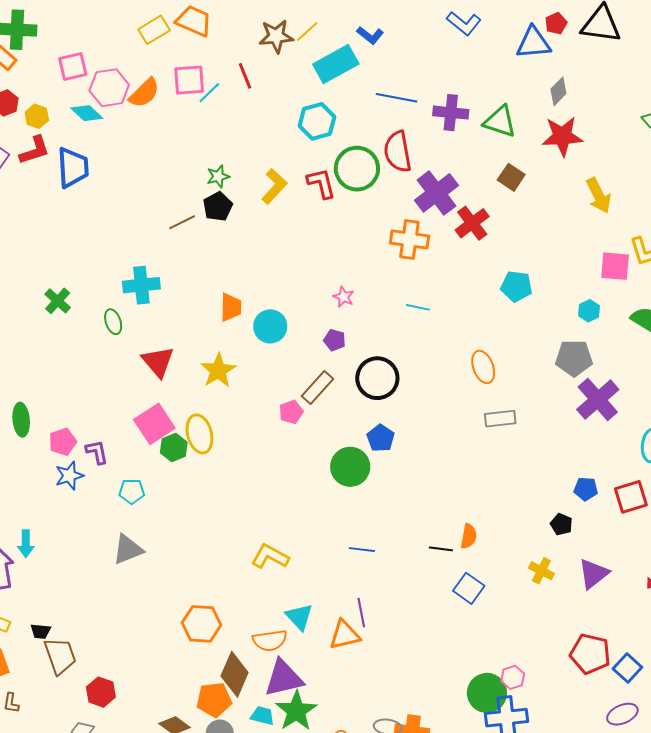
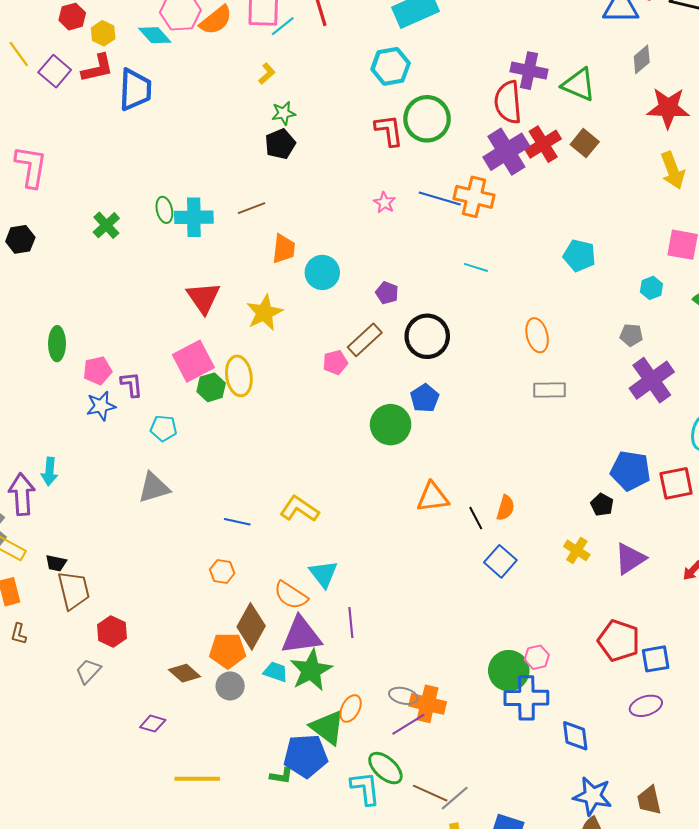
blue line: (396, 98) -> (440, 198), moved
red star: (562, 136) -> (668, 108), moved
red semicircle: (398, 152) -> (508, 102), moved
yellow L-shape: (274, 186) -> (267, 74), moved, size x0.6
brown line: (182, 222) -> (252, 208), moved
red cross: (472, 223) -> (543, 144), moved
pink star: (344, 297) -> (384, 203), moved
green ellipse: (113, 322) -> (164, 210), moved
gray pentagon: (574, 358) -> (631, 335), size x0.6
blue pentagon: (586, 489) -> (630, 471), size x1.6
black line: (441, 549) -> (476, 518), turned 50
blue line: (362, 550) -> (237, 522), moved
purple line: (361, 613) -> (351, 623), moved
orange hexagon: (201, 624) -> (222, 571), size x0.6
orange triangle: (345, 635) -> (433, 497), moved
orange semicircle: (270, 640) -> (291, 595), turned 36
blue square: (627, 668) -> (656, 659), turned 32

